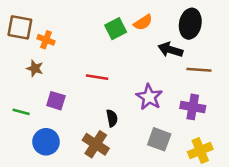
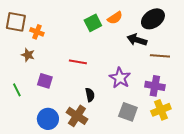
black ellipse: (190, 24) -> (153, 19), turned 45
green line: (21, 112) -> (17, 90), turned 48
blue circle: (46, 142) -> (48, 119), moved
yellow cross: (200, 150) -> (161, 110), moved

